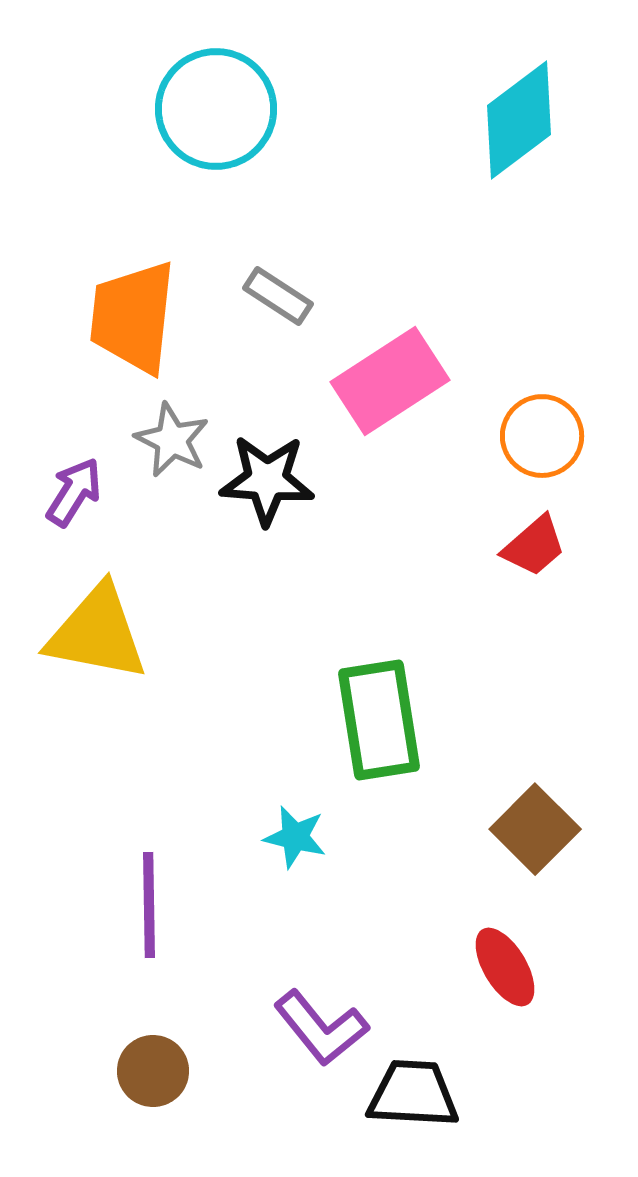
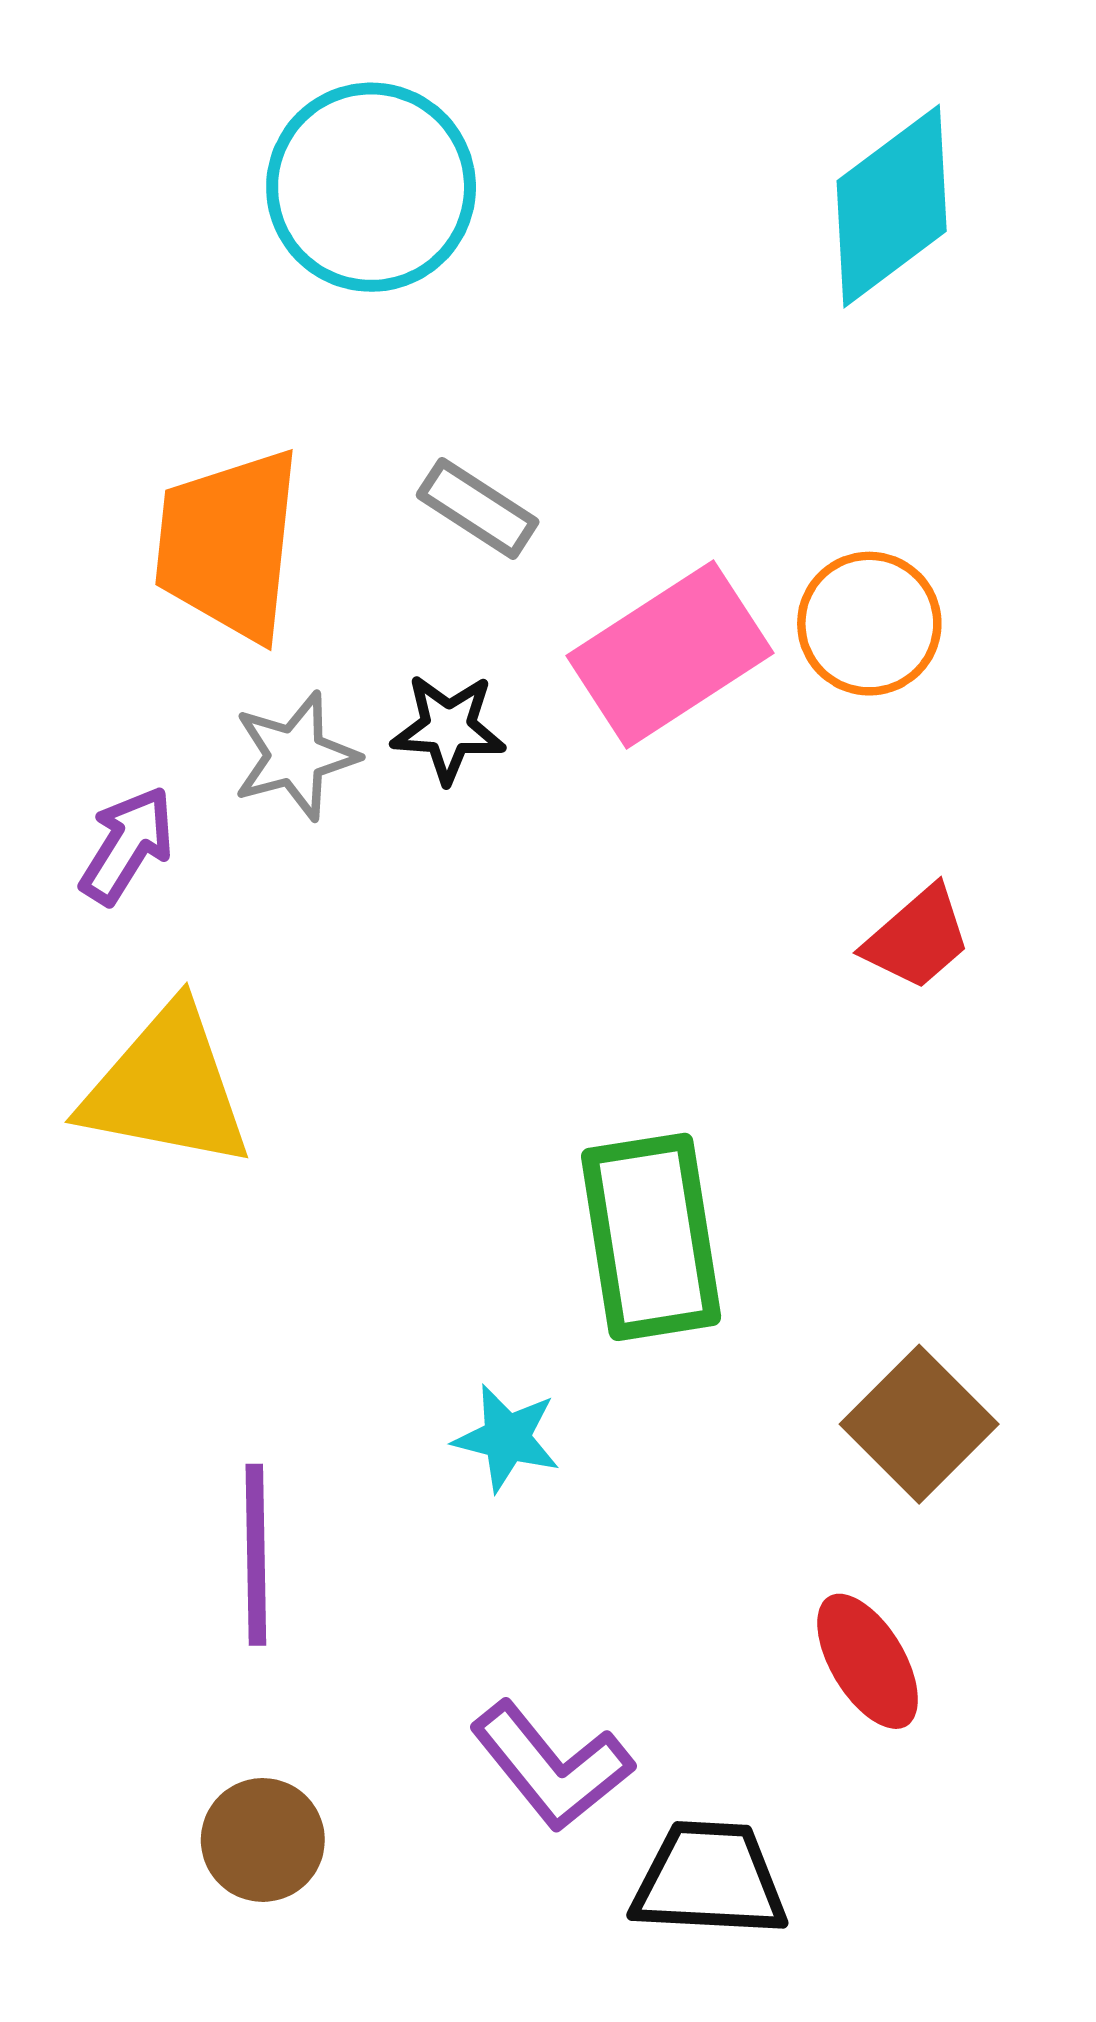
orange circle: (542, 436) -> (869, 624), moved
gray star: (172, 440) -> (295, 756), turned 30
black star: (267, 480) -> (448, 728), moved, size x0.7

